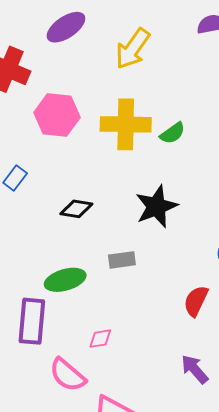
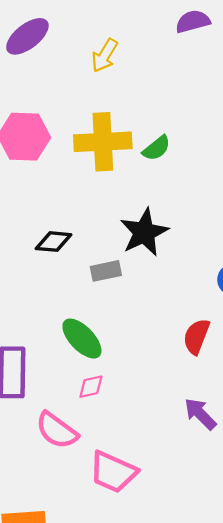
yellow arrow: (133, 49) -> (105, 55), size x0.7
gray rectangle: (122, 260) -> (106, 271), moved
green ellipse: (65, 280) -> (82, 339), moved, turned 66

